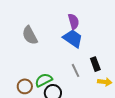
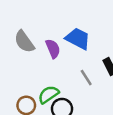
purple semicircle: (74, 21) -> (53, 49), moved

